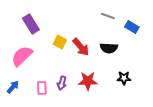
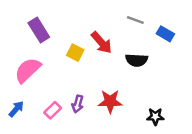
red arrow: (81, 47) -> (101, 43), moved
black star: (124, 78) -> (155, 116), moved
pink rectangle: (42, 88) -> (53, 110), turned 48

